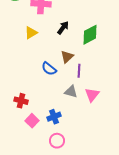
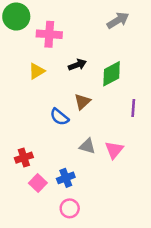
black arrow: (63, 28) -> (77, 65), turned 32
purple line: (79, 71) -> (133, 108), moved
red cross: (21, 101) -> (24, 158), turned -32

